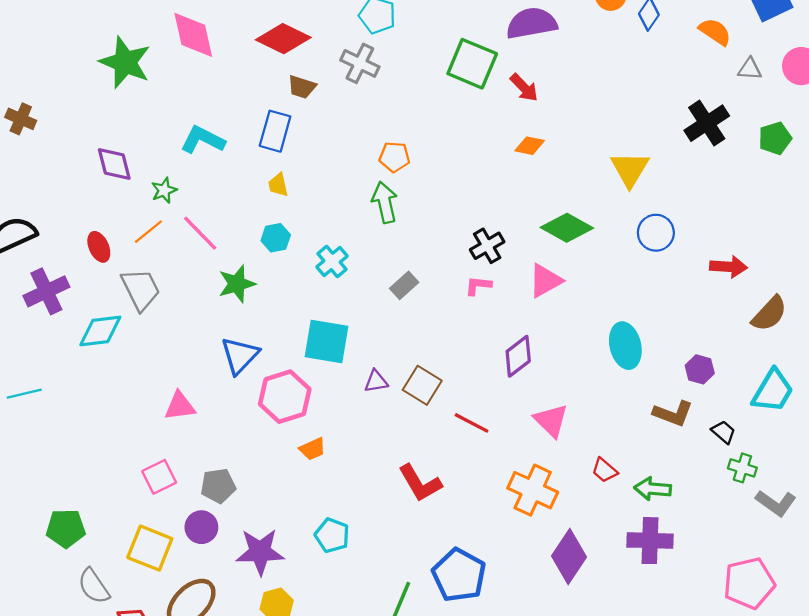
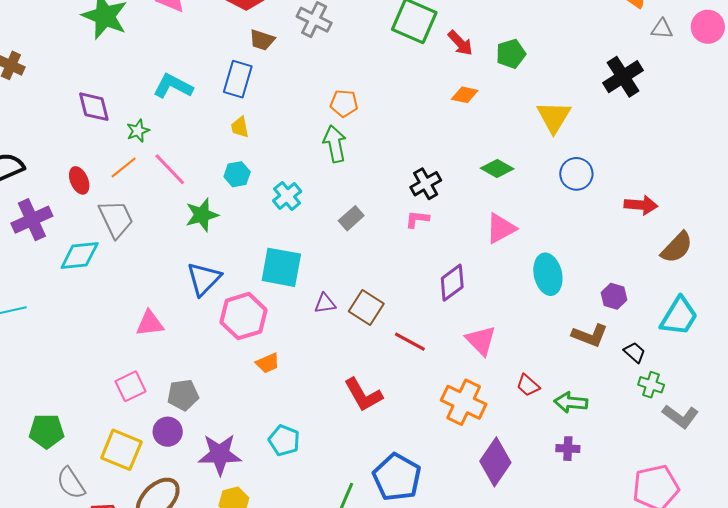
green pentagon: (775, 138) -> (511, 54), moved
green diamond: (567, 228) -> (497, 168), size x0.7
pink triangle: (545, 281) -> (501, 228), moved
purple cross: (650, 541) -> (568, 449), size x0.6

